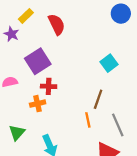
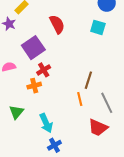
red semicircle: (57, 24) -> (57, 24), moved
cyan square: (109, 63) -> (98, 27), moved, turned -35
red cross: (49, 86) -> (44, 70), turned -32

